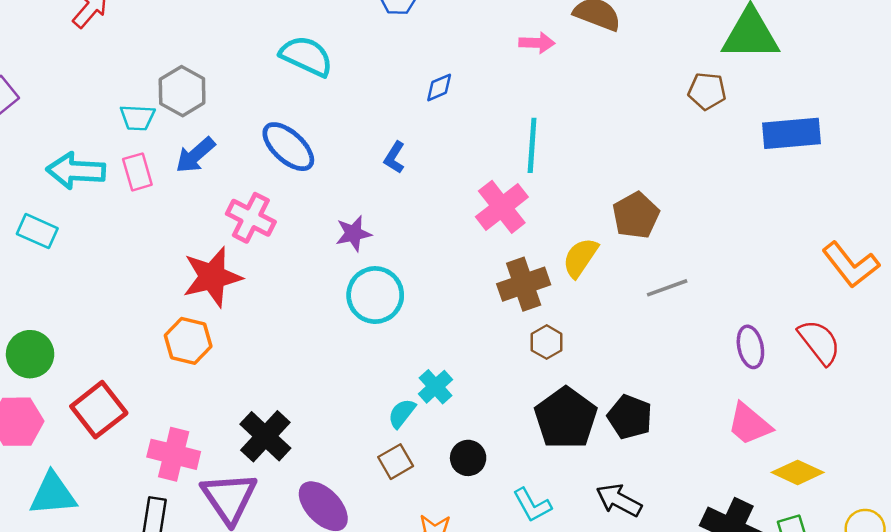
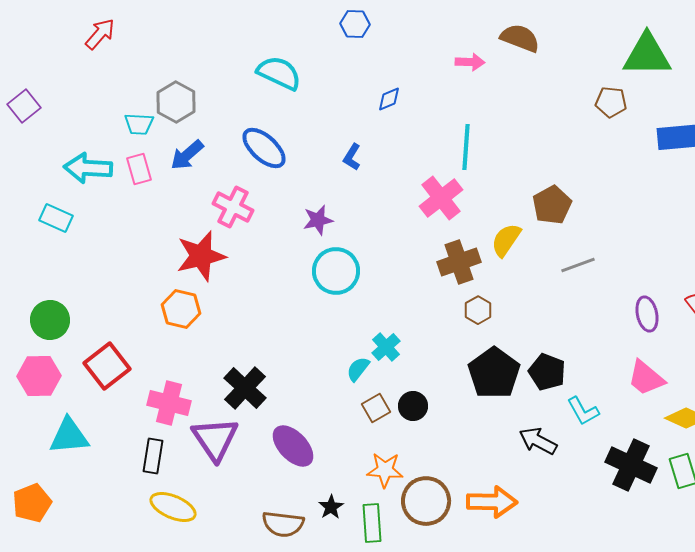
brown square: (396, 462) -> (376, 408), moved
cyan L-shape: (532, 505) -> (583, 411), moved

